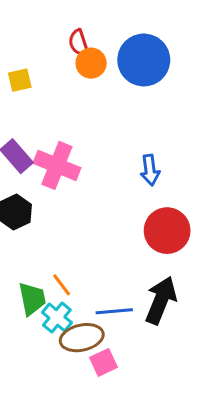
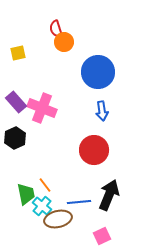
blue circle: (144, 60) -> (98, 72), moved
red circle: (167, 231) -> (94, 150), moved
pink square: (103, 362) -> (102, 236), moved

